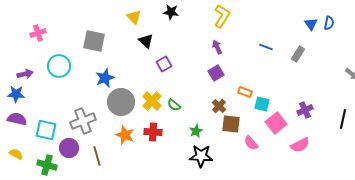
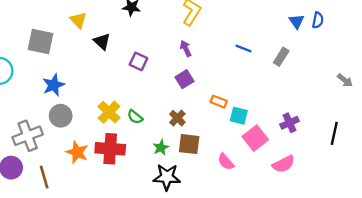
yellow triangle: (134, 17) -> (78, 20), moved
purple square: (164, 64) -> (138, 61), moved, turned -35
gray circle: (121, 102) -> (61, 116), moved, size x0.7
brown cross: (219, 106) -> (177, 118), moved
brown square: (231, 124) -> (189, 144), moved
red cross: (153, 132) -> (110, 149), size x1.4

